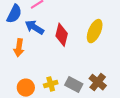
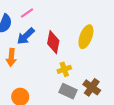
blue arrow: (35, 27) -> (26, 36), turned -72
yellow cross: (51, 84) -> (64, 69), moved

